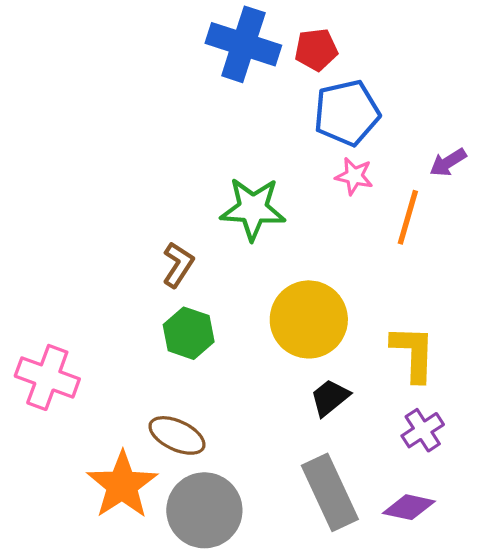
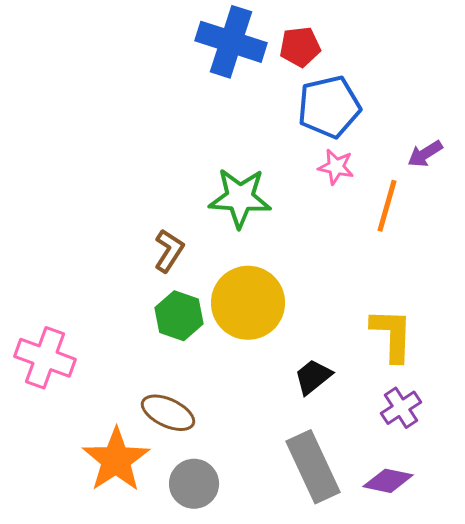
yellow circle: (309, 319) -> (248, 303), moved
gray circle: (204, 510) -> (194, 484), size x0.7

